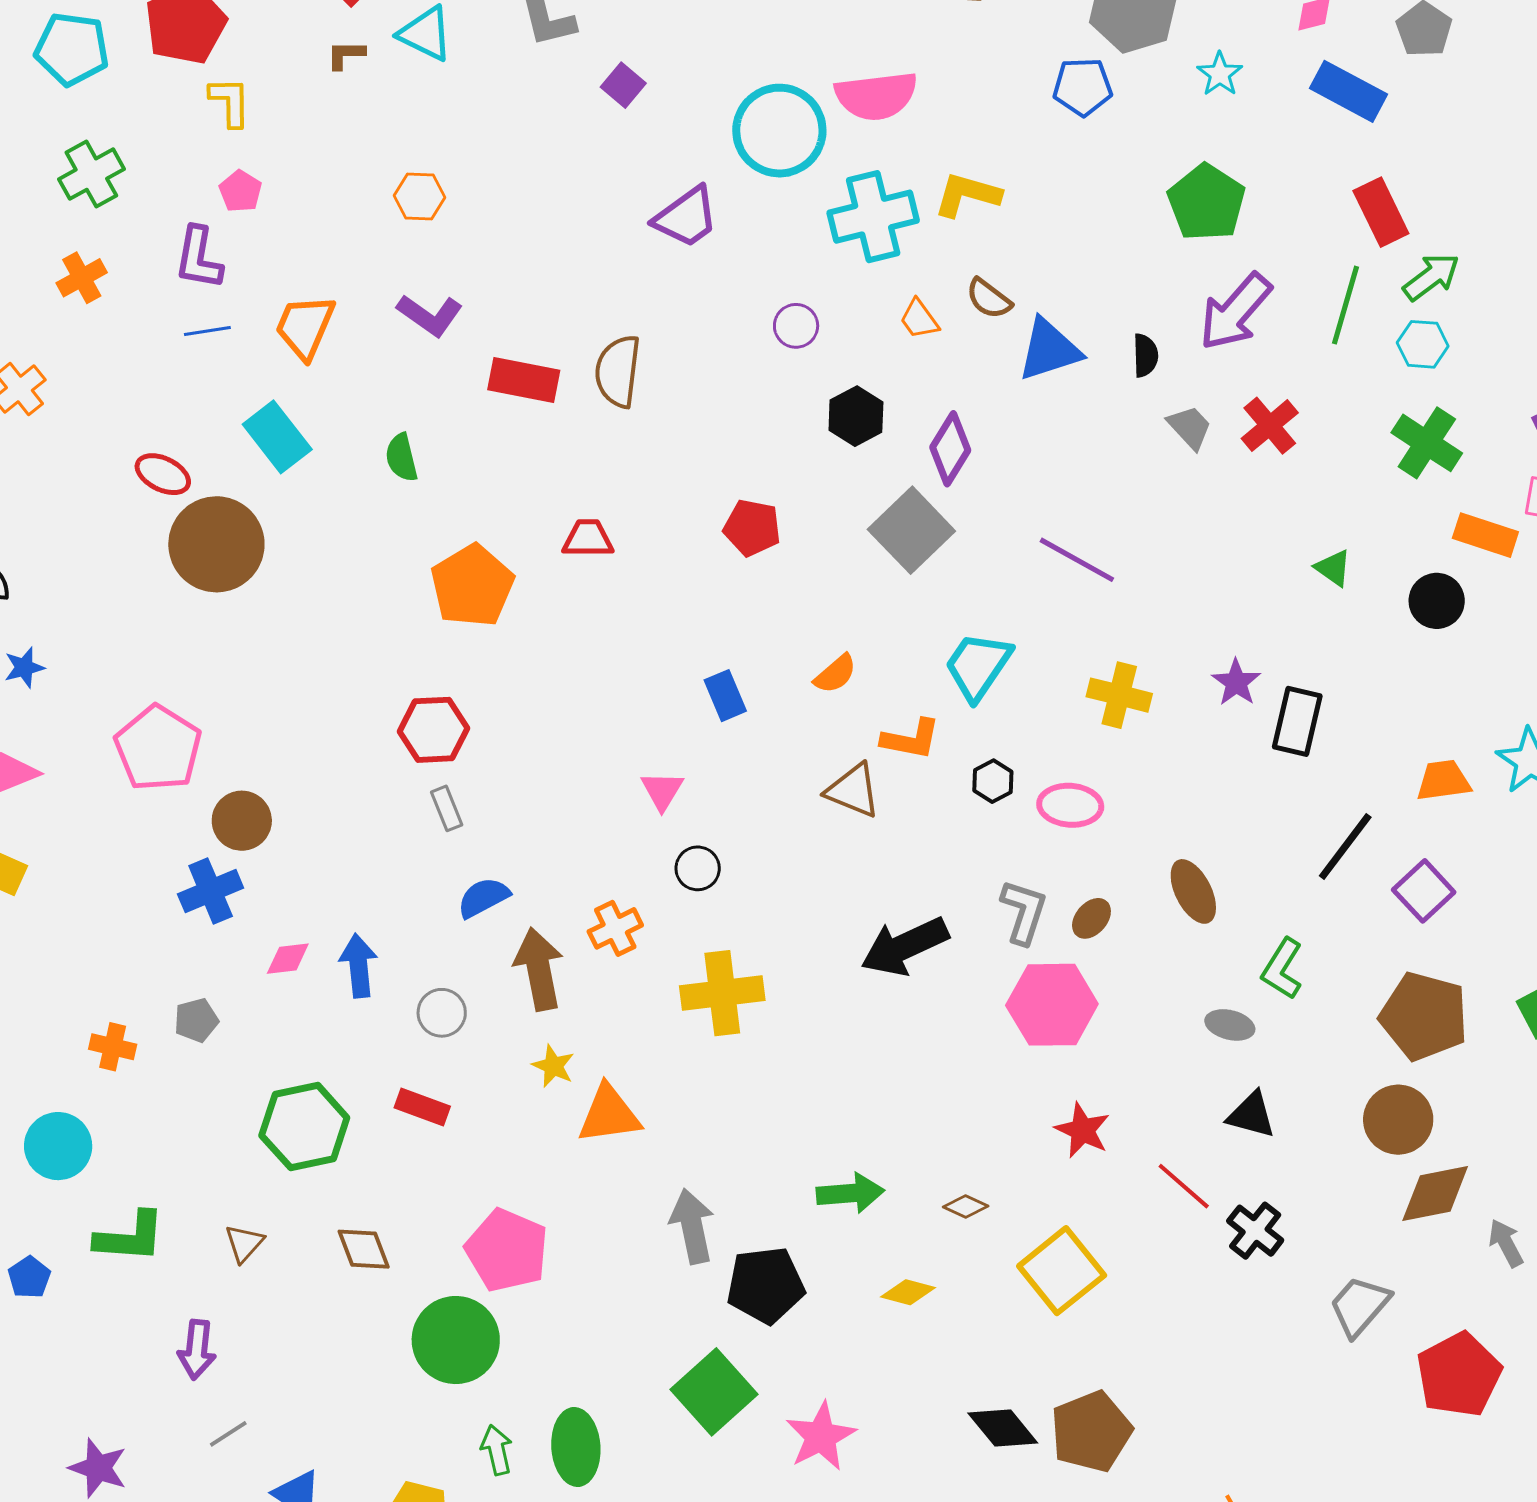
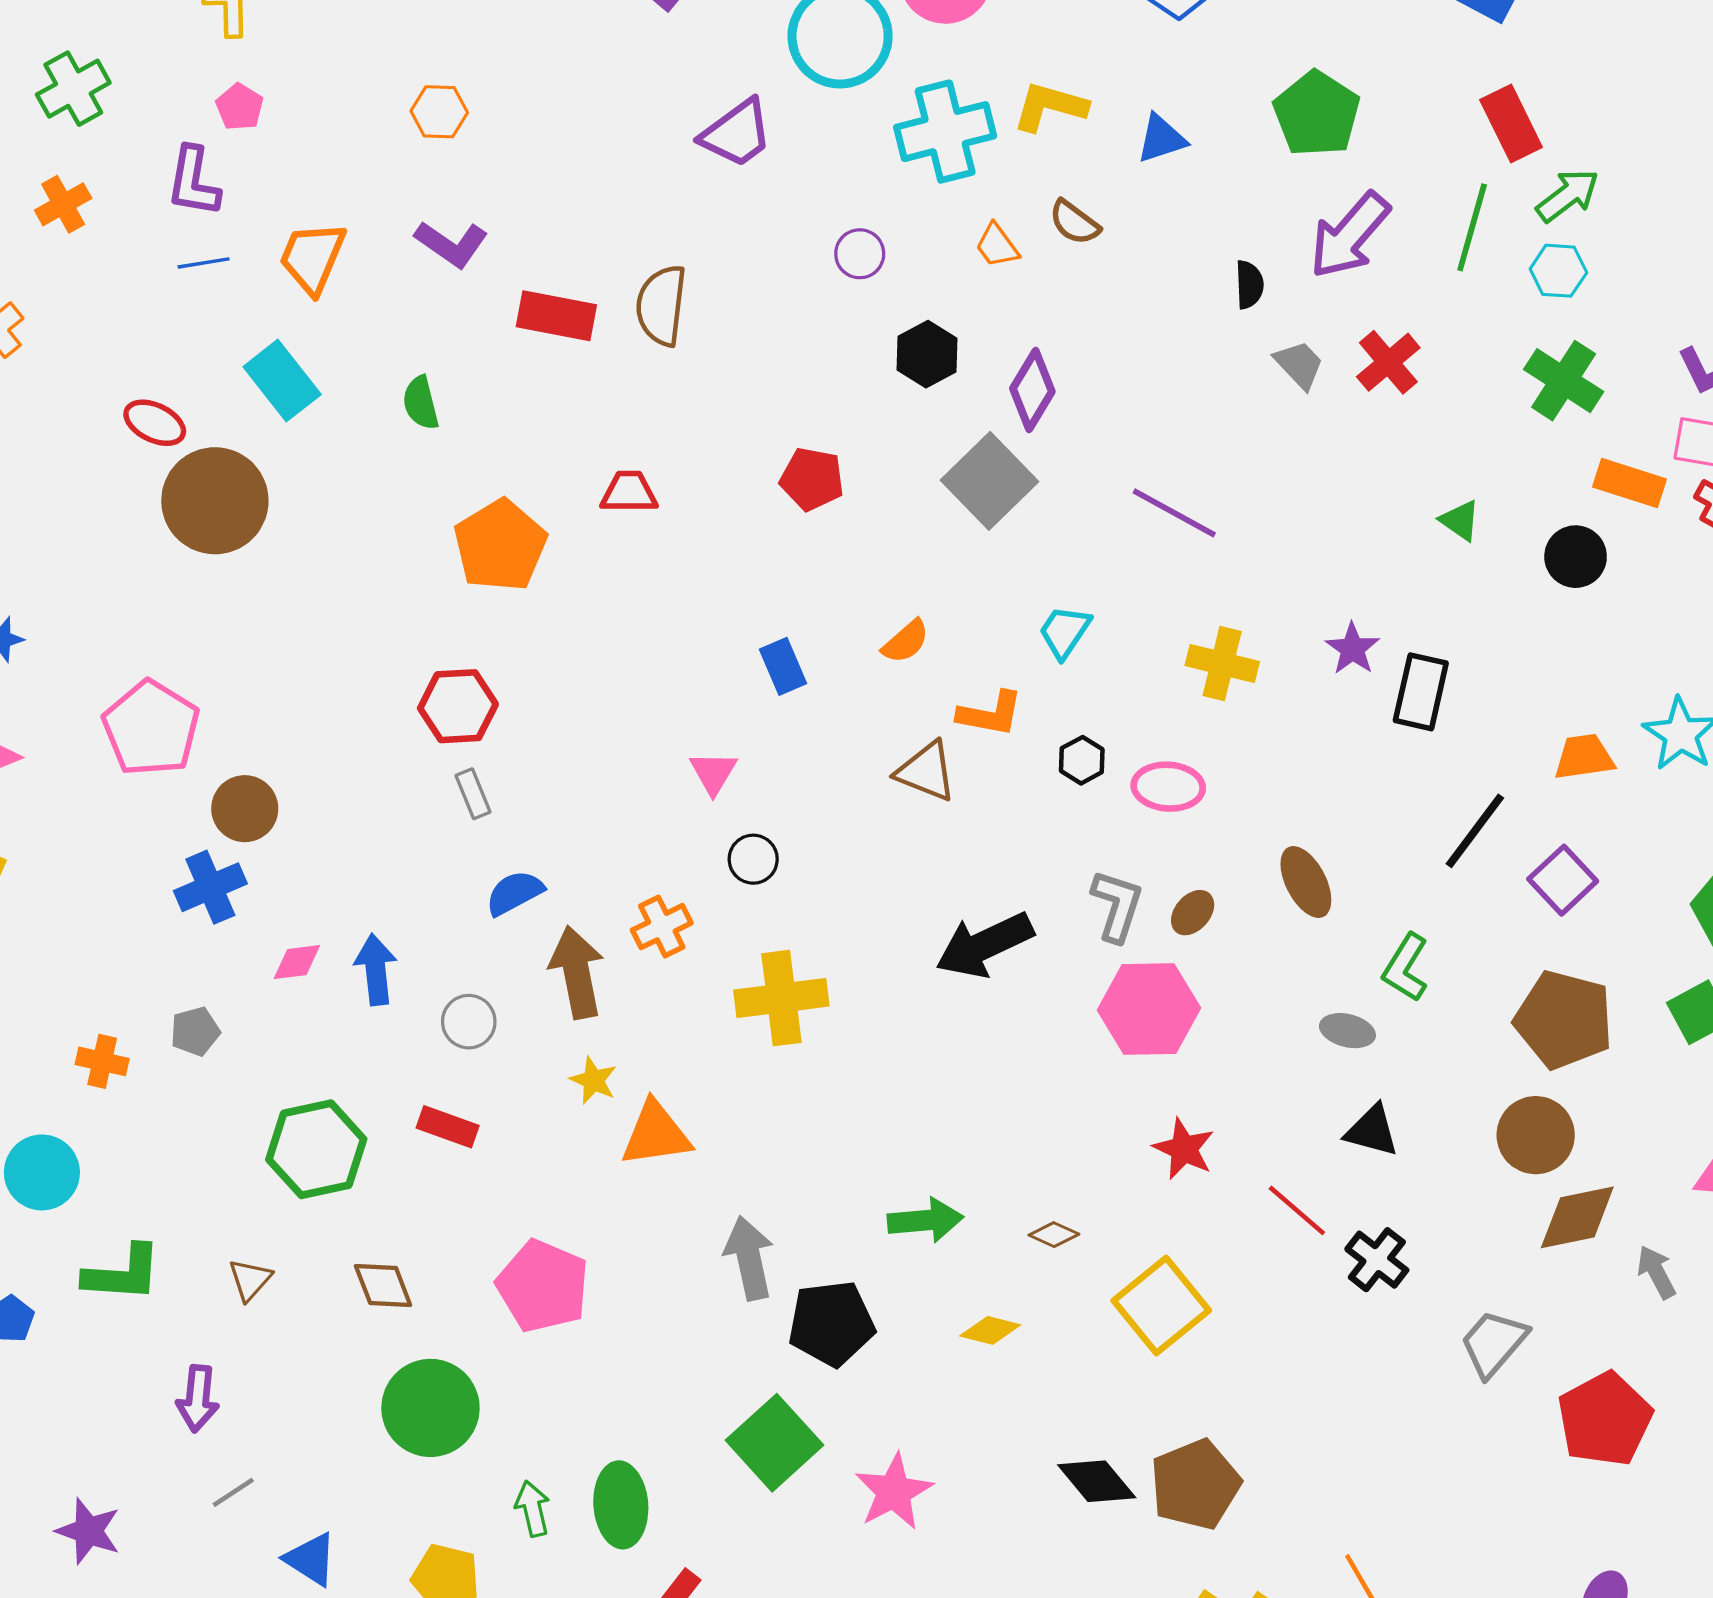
blue triangle: (1049, 350) -> (1161, 139), moved, size x0.7
cyan trapezoid: (978, 666) -> (1065, 632), size x0.7
green circle: (456, 1340) -> (430, 1408), moved

